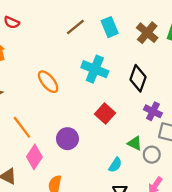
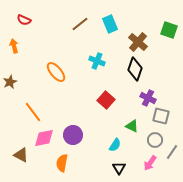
brown cross: (147, 33) -> (138, 42), moved
cyan cross: (95, 69) -> (97, 61), size x0.7
purple circle: (67, 139) -> (73, 135), moved
gray circle: (152, 155) -> (155, 140), moved
pink diamond: (34, 157) -> (44, 138), turned 45

